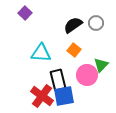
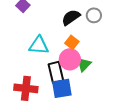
green triangle: (101, 65) -> (84, 64), moved
pink circle: (87, 75) -> (70, 59), moved
red cross: (42, 96) -> (26, 88), moved, turned -30

